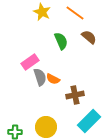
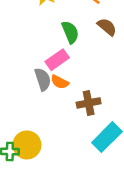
pink rectangle: (30, 62) -> (57, 60), moved
yellow circle: (46, 127) -> (27, 145), moved

